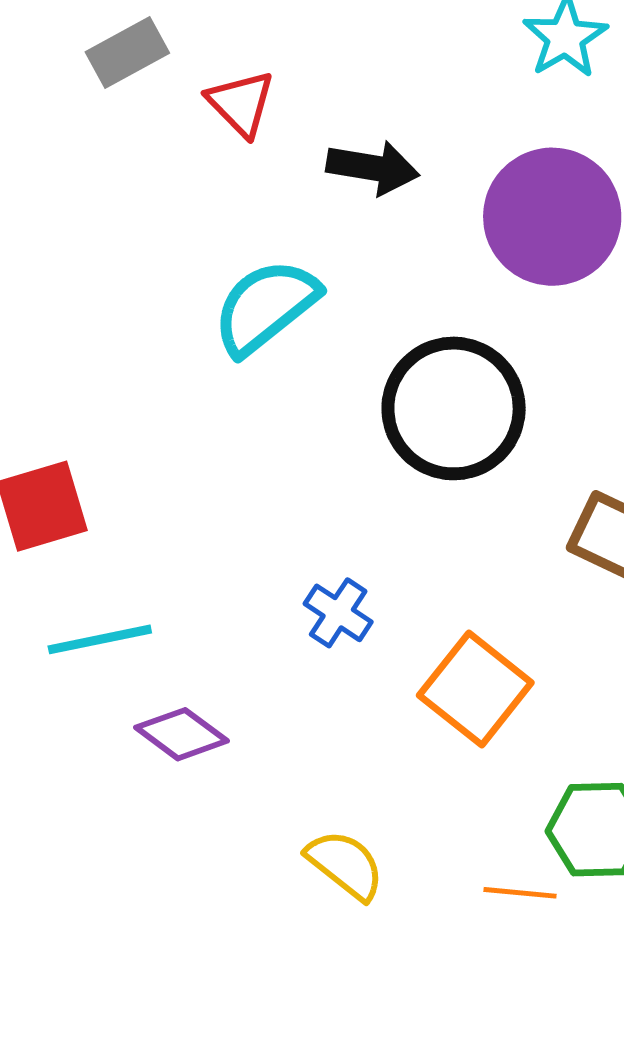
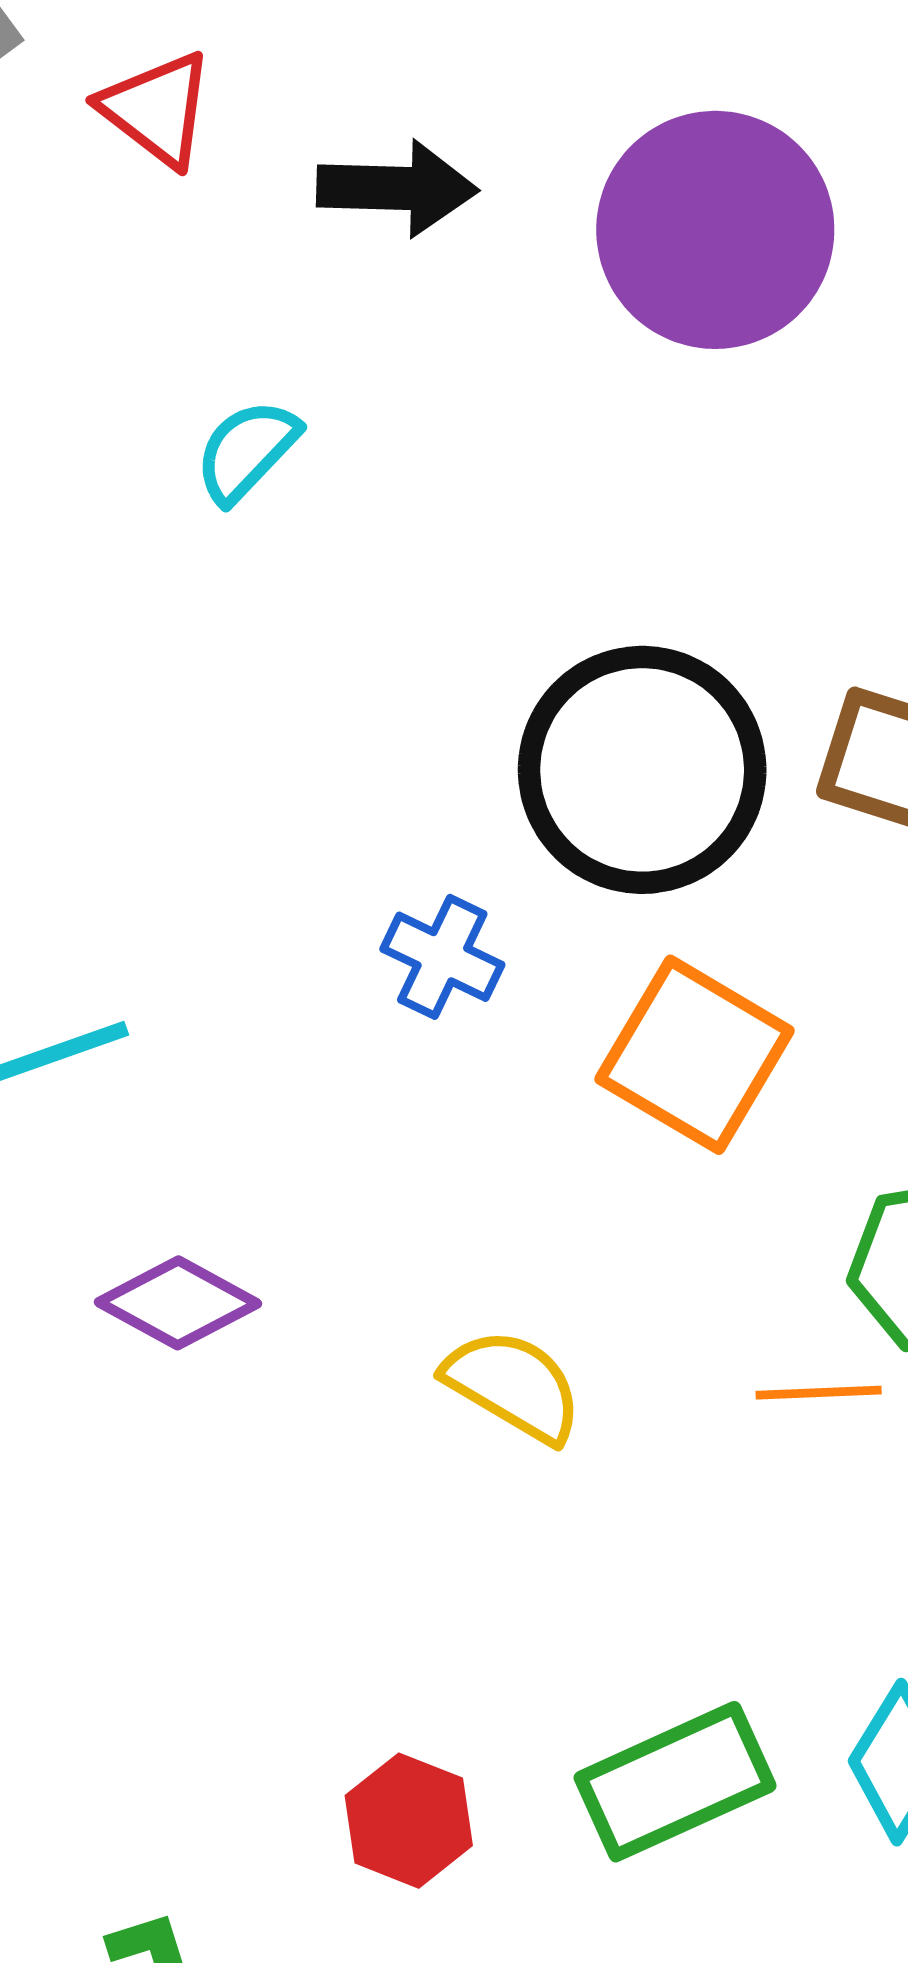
cyan semicircle: (266, 307) -> (247, 451), size x0.6
black circle: (454, 408) -> (642, 770), moved
purple diamond: (182, 734) -> (178, 1303), moved

